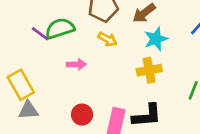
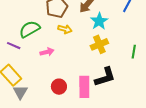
purple line: (40, 34) -> (14, 46), moved
gray triangle: (28, 110) -> (20, 92), turned -42

